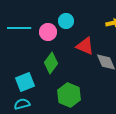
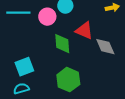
green diamond: (51, 63) -> (62, 44), moved, turned -40

